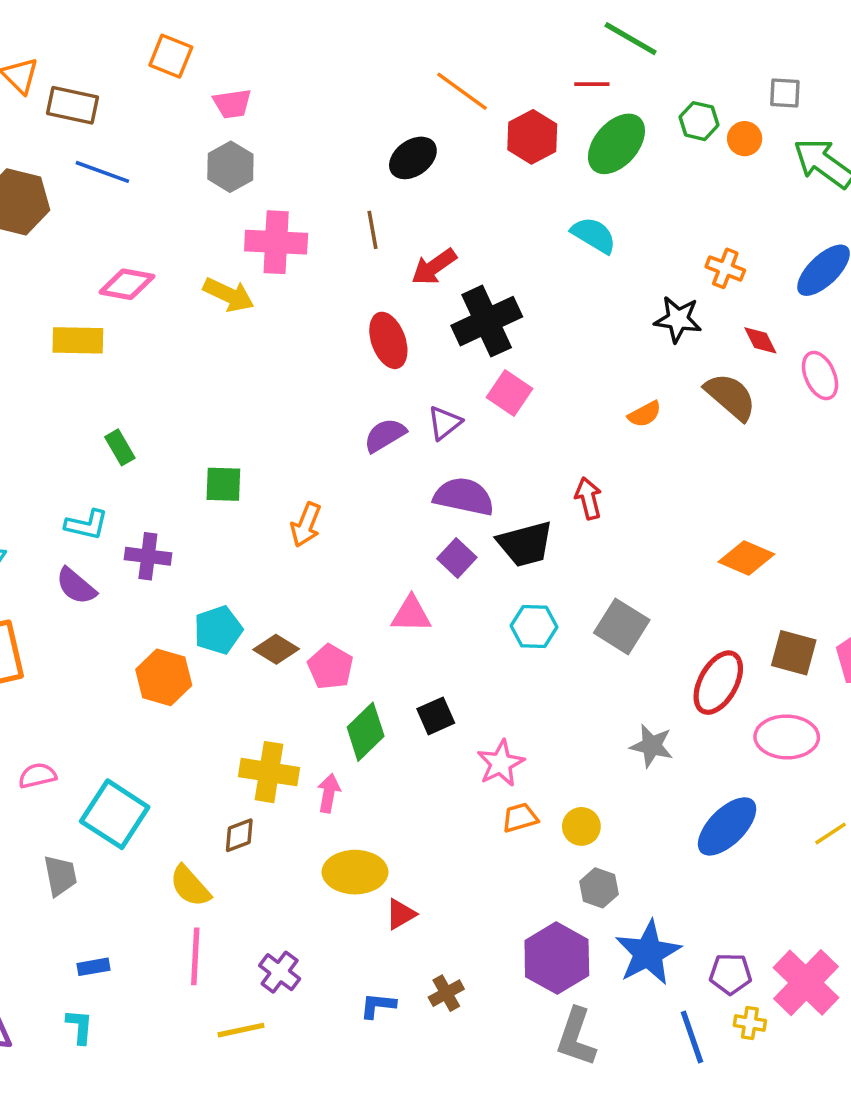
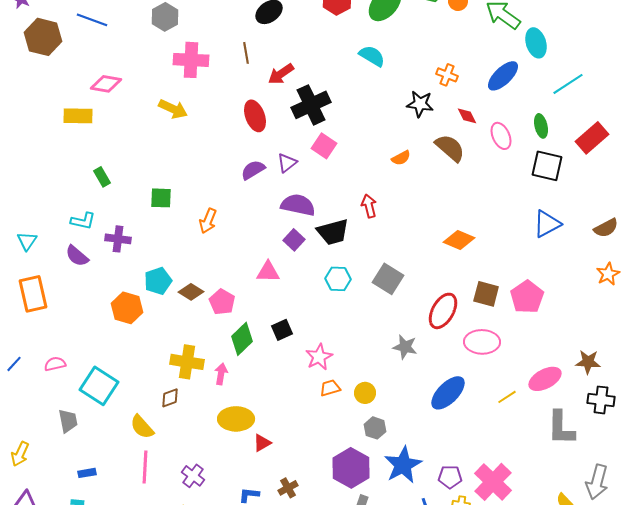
yellow arrow: (229, 295) -> (173, 109), moved

